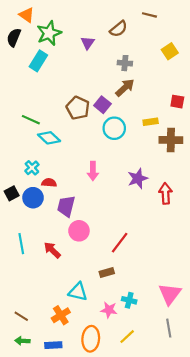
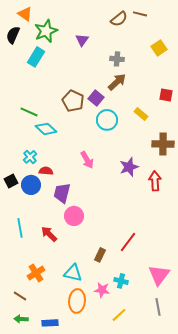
brown semicircle: (119, 29) -> (119, 19), moved
yellow rectangle: (151, 122) -> (141, 114), turned 48
brown cross: (171, 140) -> (163, 144), moved
pink arrow: (93, 171) -> (87, 160), turned -30
red line: (120, 243) -> (128, 242), moved
brown rectangle: (107, 272) -> (100, 255), turned -48
orange cross: (61, 315) -> (36, 273), moved
orange ellipse: (91, 339) -> (77, 301), moved

